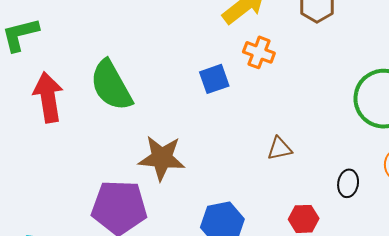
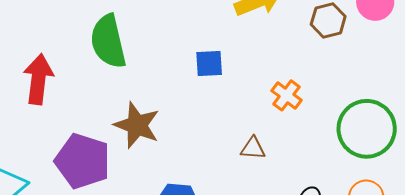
orange cross: (259, 52) -> (286, 95), moved
red arrow: (48, 97) -> (38, 79), moved

